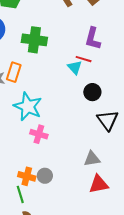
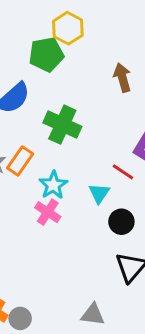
cyan triangle: (75, 67) -> (99, 193), moved
cyan star: (28, 106) -> (53, 185), moved, size x0.7
pink cross: (39, 134) -> (48, 212), moved

